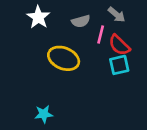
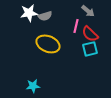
white star: (38, 17) -> (29, 13), turned 30
gray semicircle: (81, 21) -> (45, 16), moved

